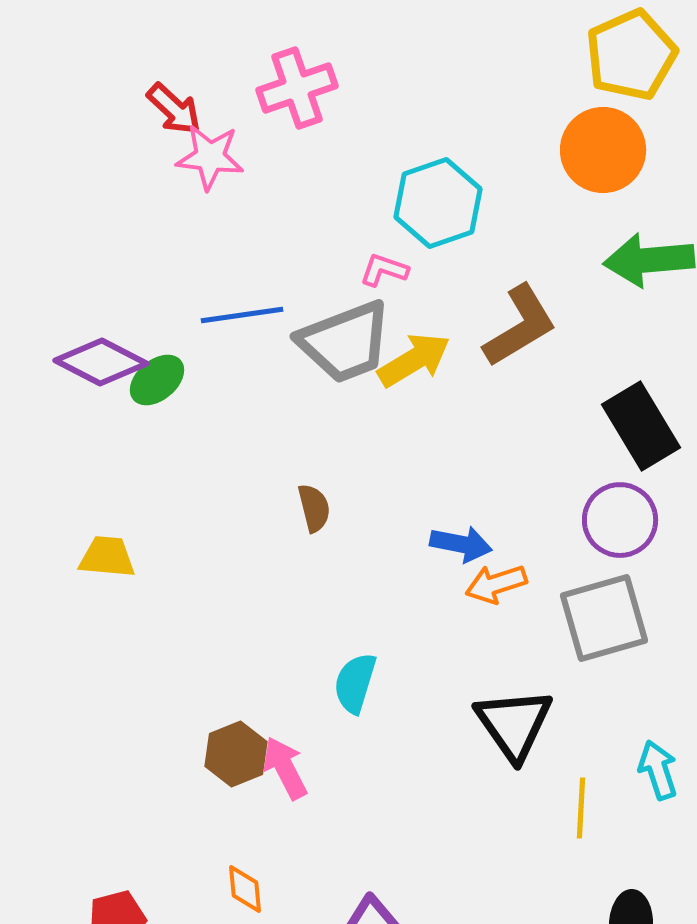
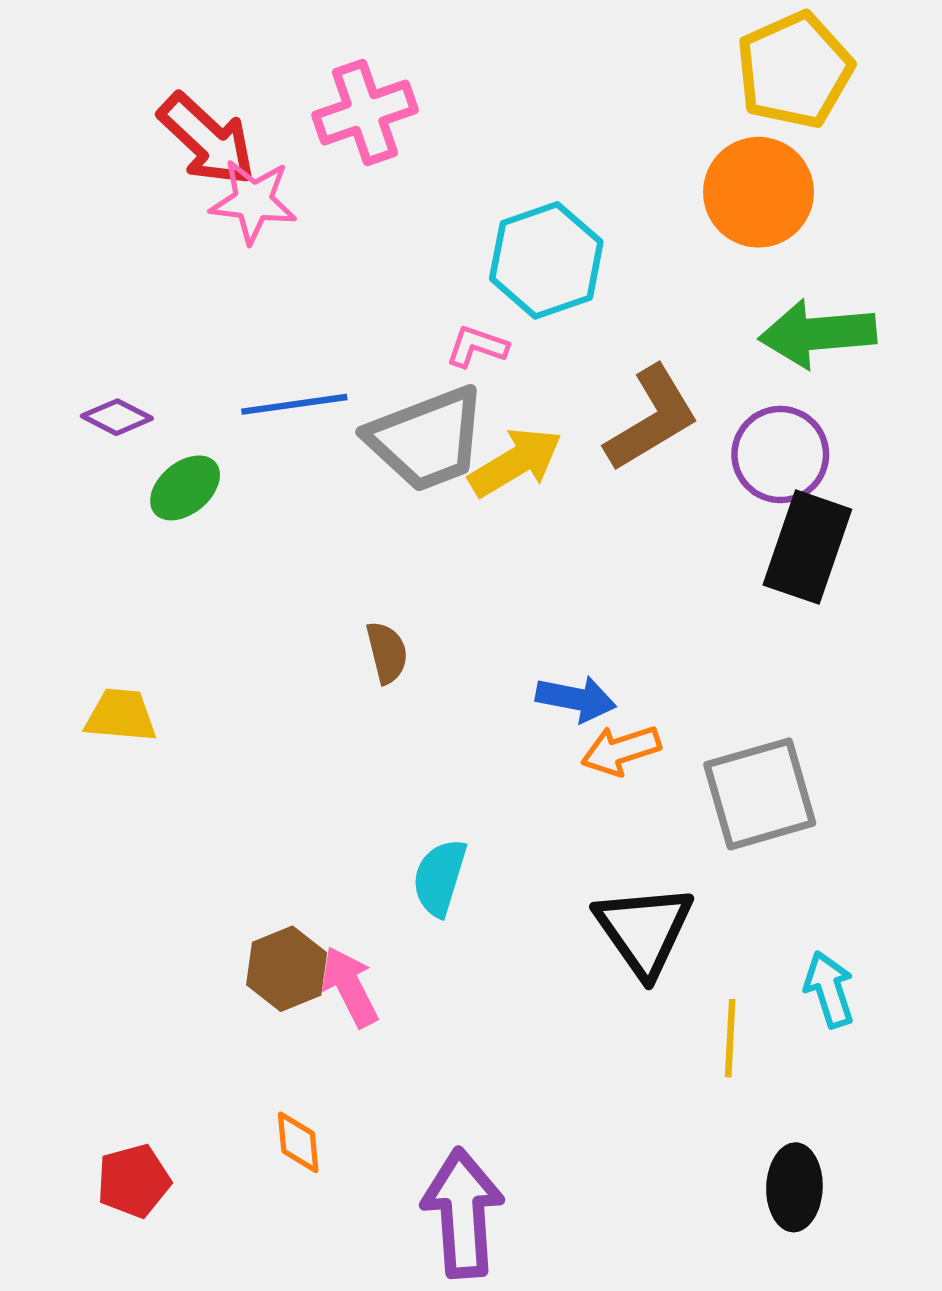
red arrow: (174, 109) -> (207, 139), size x1.4
purple diamond: (101, 362) -> (117, 417), moved, size x0.6
black rectangle: (641, 426) -> (807, 547), turned 50
purple circle: (620, 520) -> (780, 454), moved

